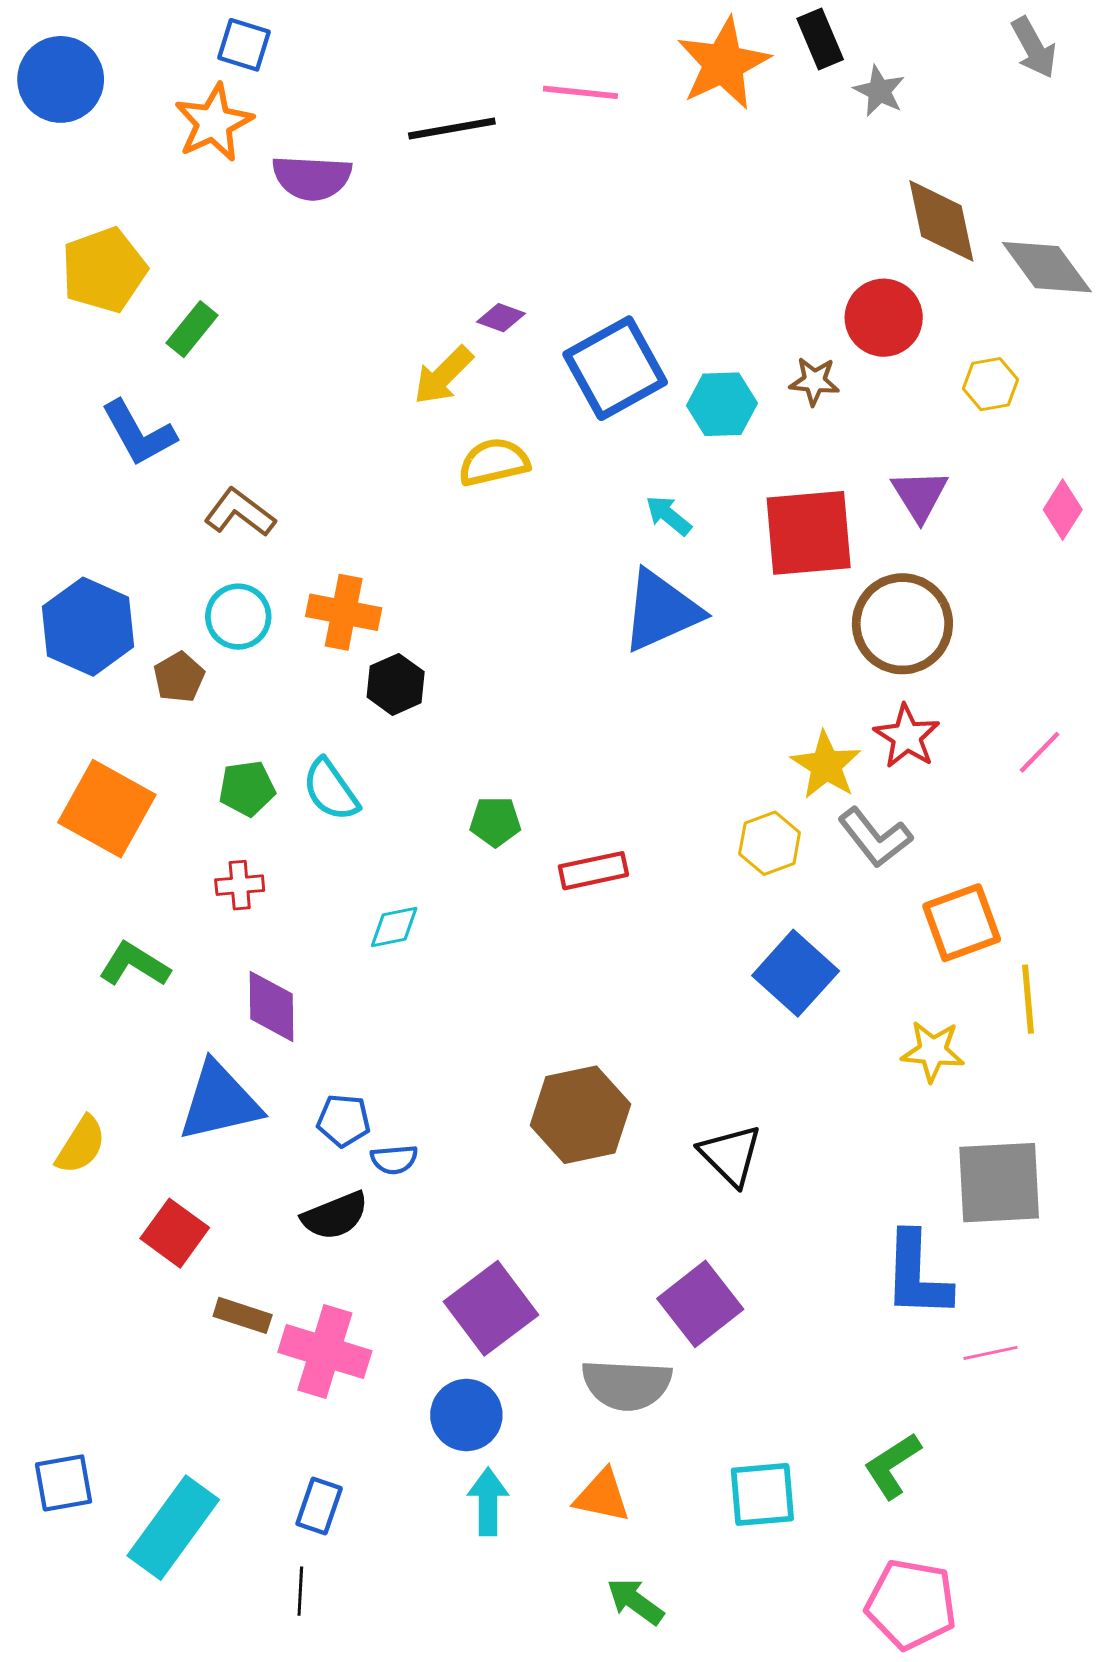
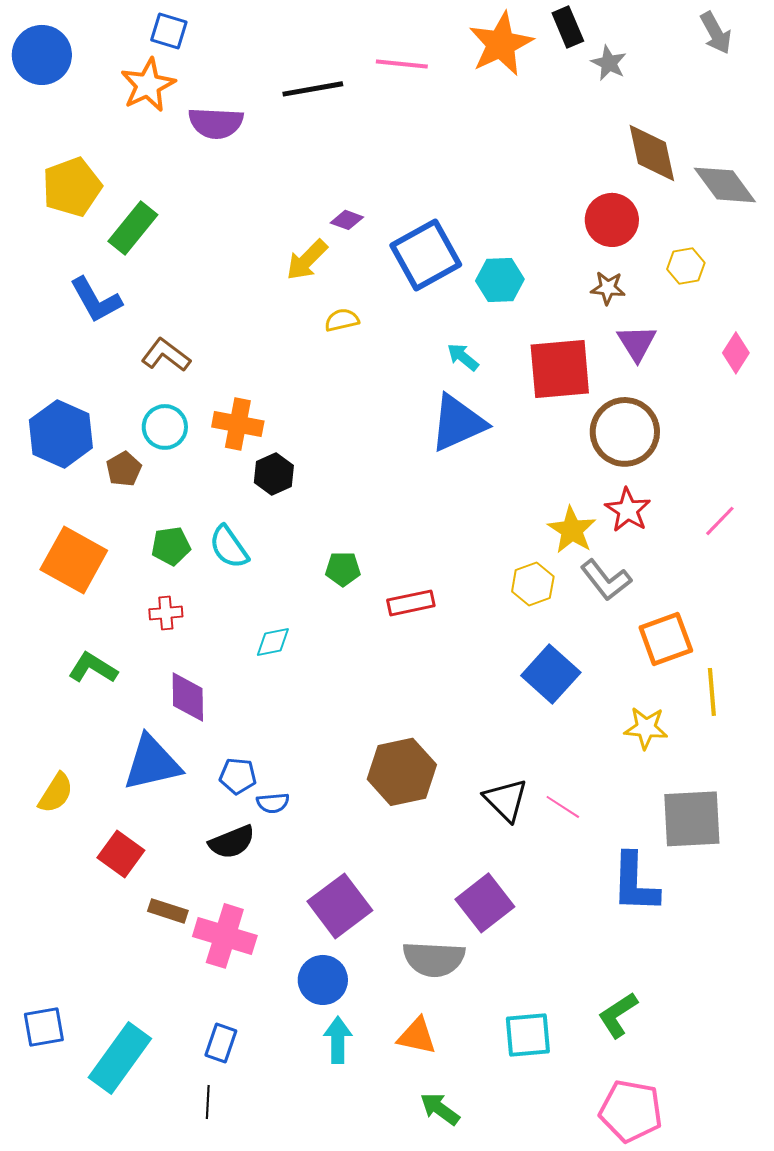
green rectangle: (192, 329) -> (133, 228), size x1.4
brown star: (814, 381) -> (608, 288), moved
yellow semicircle: (494, 462) -> (342, 320), size x0.7
pink line: (991, 1353) -> (563, 807), moved, turned 45

